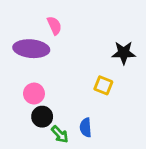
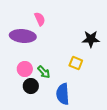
blue semicircle: (86, 128) -> (63, 94), size x1.5
green arrow: (60, 134) -> (44, 72), moved

